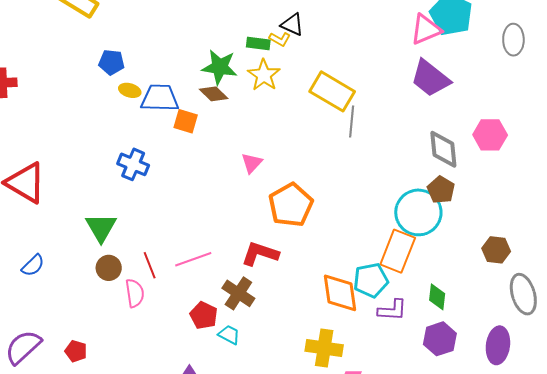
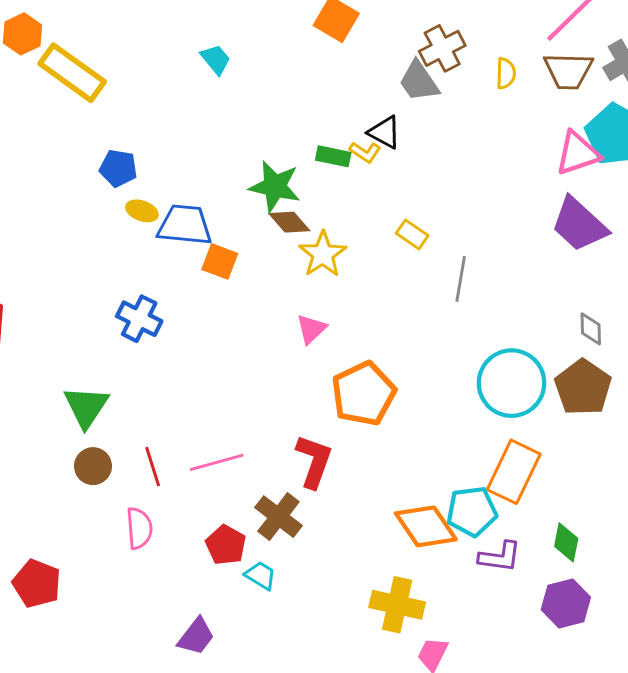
yellow star: (264, 75) -> (323, 254), moved
yellow rectangle: (332, 91) -> (412, 234), moved, size x0.5
brown diamond: (214, 94) -> (289, 222), moved
gray diamond: (443, 149) -> (591, 329), size x0.6
brown pentagon: (441, 190) -> (583, 387), size x1.4
cyan circle: (418, 212) -> (512, 383), moved
red L-shape: (260, 254) -> (314, 461), turned 87
pink semicircle: (135, 293) -> (139, 528), moved
orange diamond: (340, 293) -> (426, 526), turned -30
red pentagon: (76, 351) -> (37, 583), size x1.5

